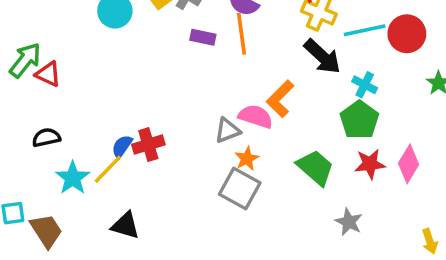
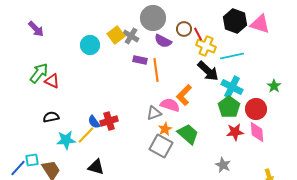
orange line: (242, 34) -> (156, 70), moved
red circle: (407, 34) -> (256, 109), moved
cyan cross: (365, 85) -> (232, 87), size x1.5
blue semicircle: (122, 146) -> (94, 122), turned -72
pink diamond: (409, 164) -> (257, 132), turned -35
green trapezoid: (315, 167) -> (188, 134), moved
cyan star: (73, 178) -> (66, 140), turned 30

